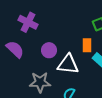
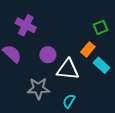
orange rectangle: (87, 45) -> (88, 49), turned 40

